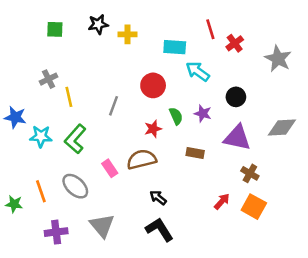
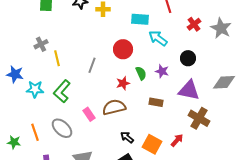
red cross: (235, 43) -> (194, 24), moved
brown cross: (250, 173) -> (199, 118), size x1.5
orange square: (254, 207) -> (152, 144), moved

